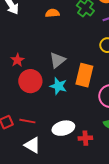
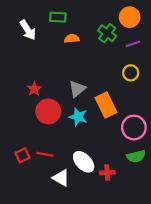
orange rectangle: (84, 75) -> (106, 105), turned -40
white ellipse: (63, 128) -> (84, 162), turned 60
white triangle: (32, 145) -> (61, 178), moved

